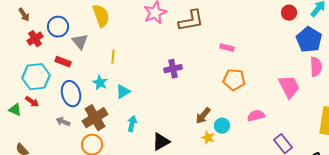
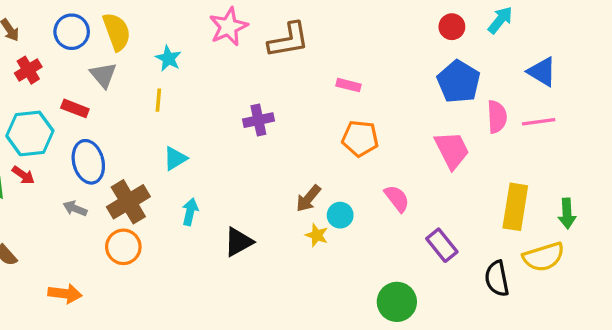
yellow semicircle: (101, 16) -> (117, 32), moved
blue circle: (58, 27) -> (72, 32), moved
blue pentagon: (309, 40) -> (459, 82), moved
cyan star: (100, 83) -> (168, 58), moved
pink semicircle: (256, 116) -> (397, 198), turned 66

